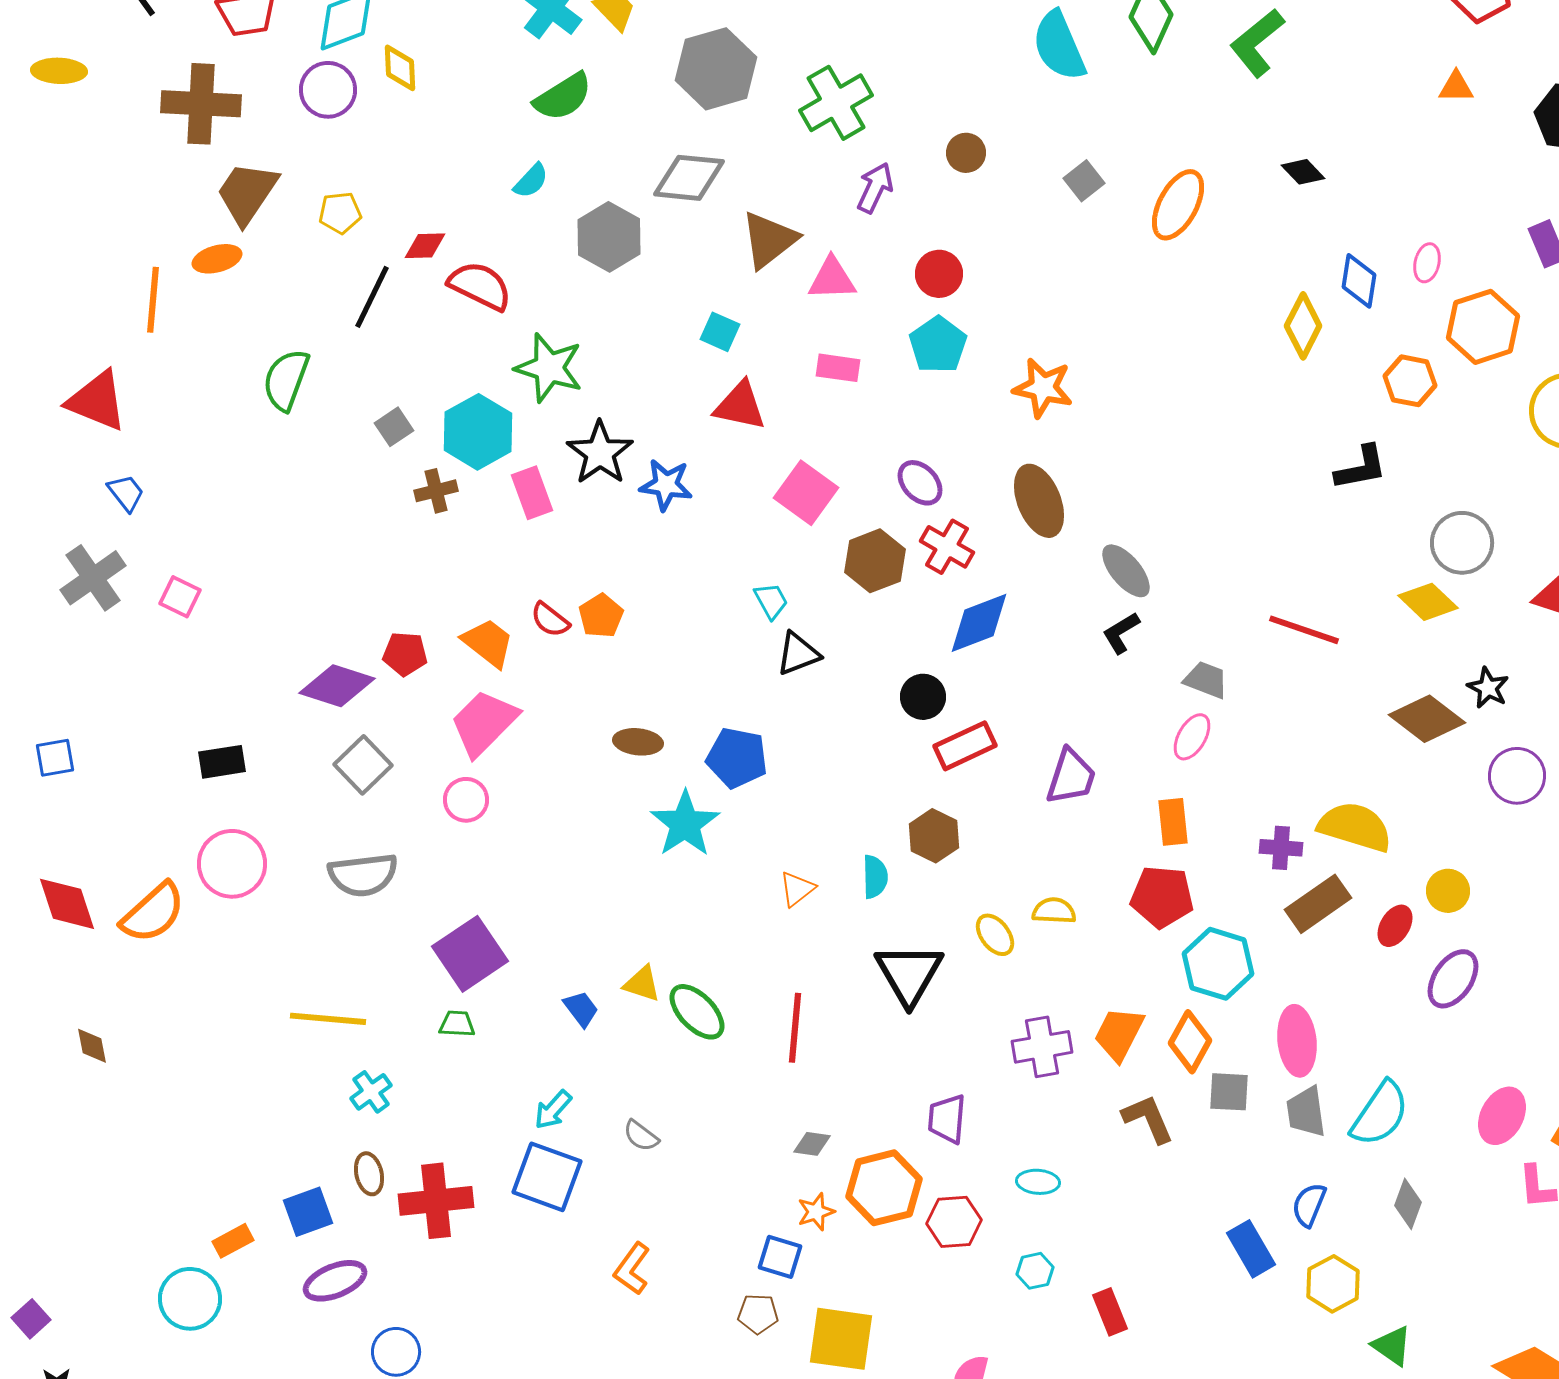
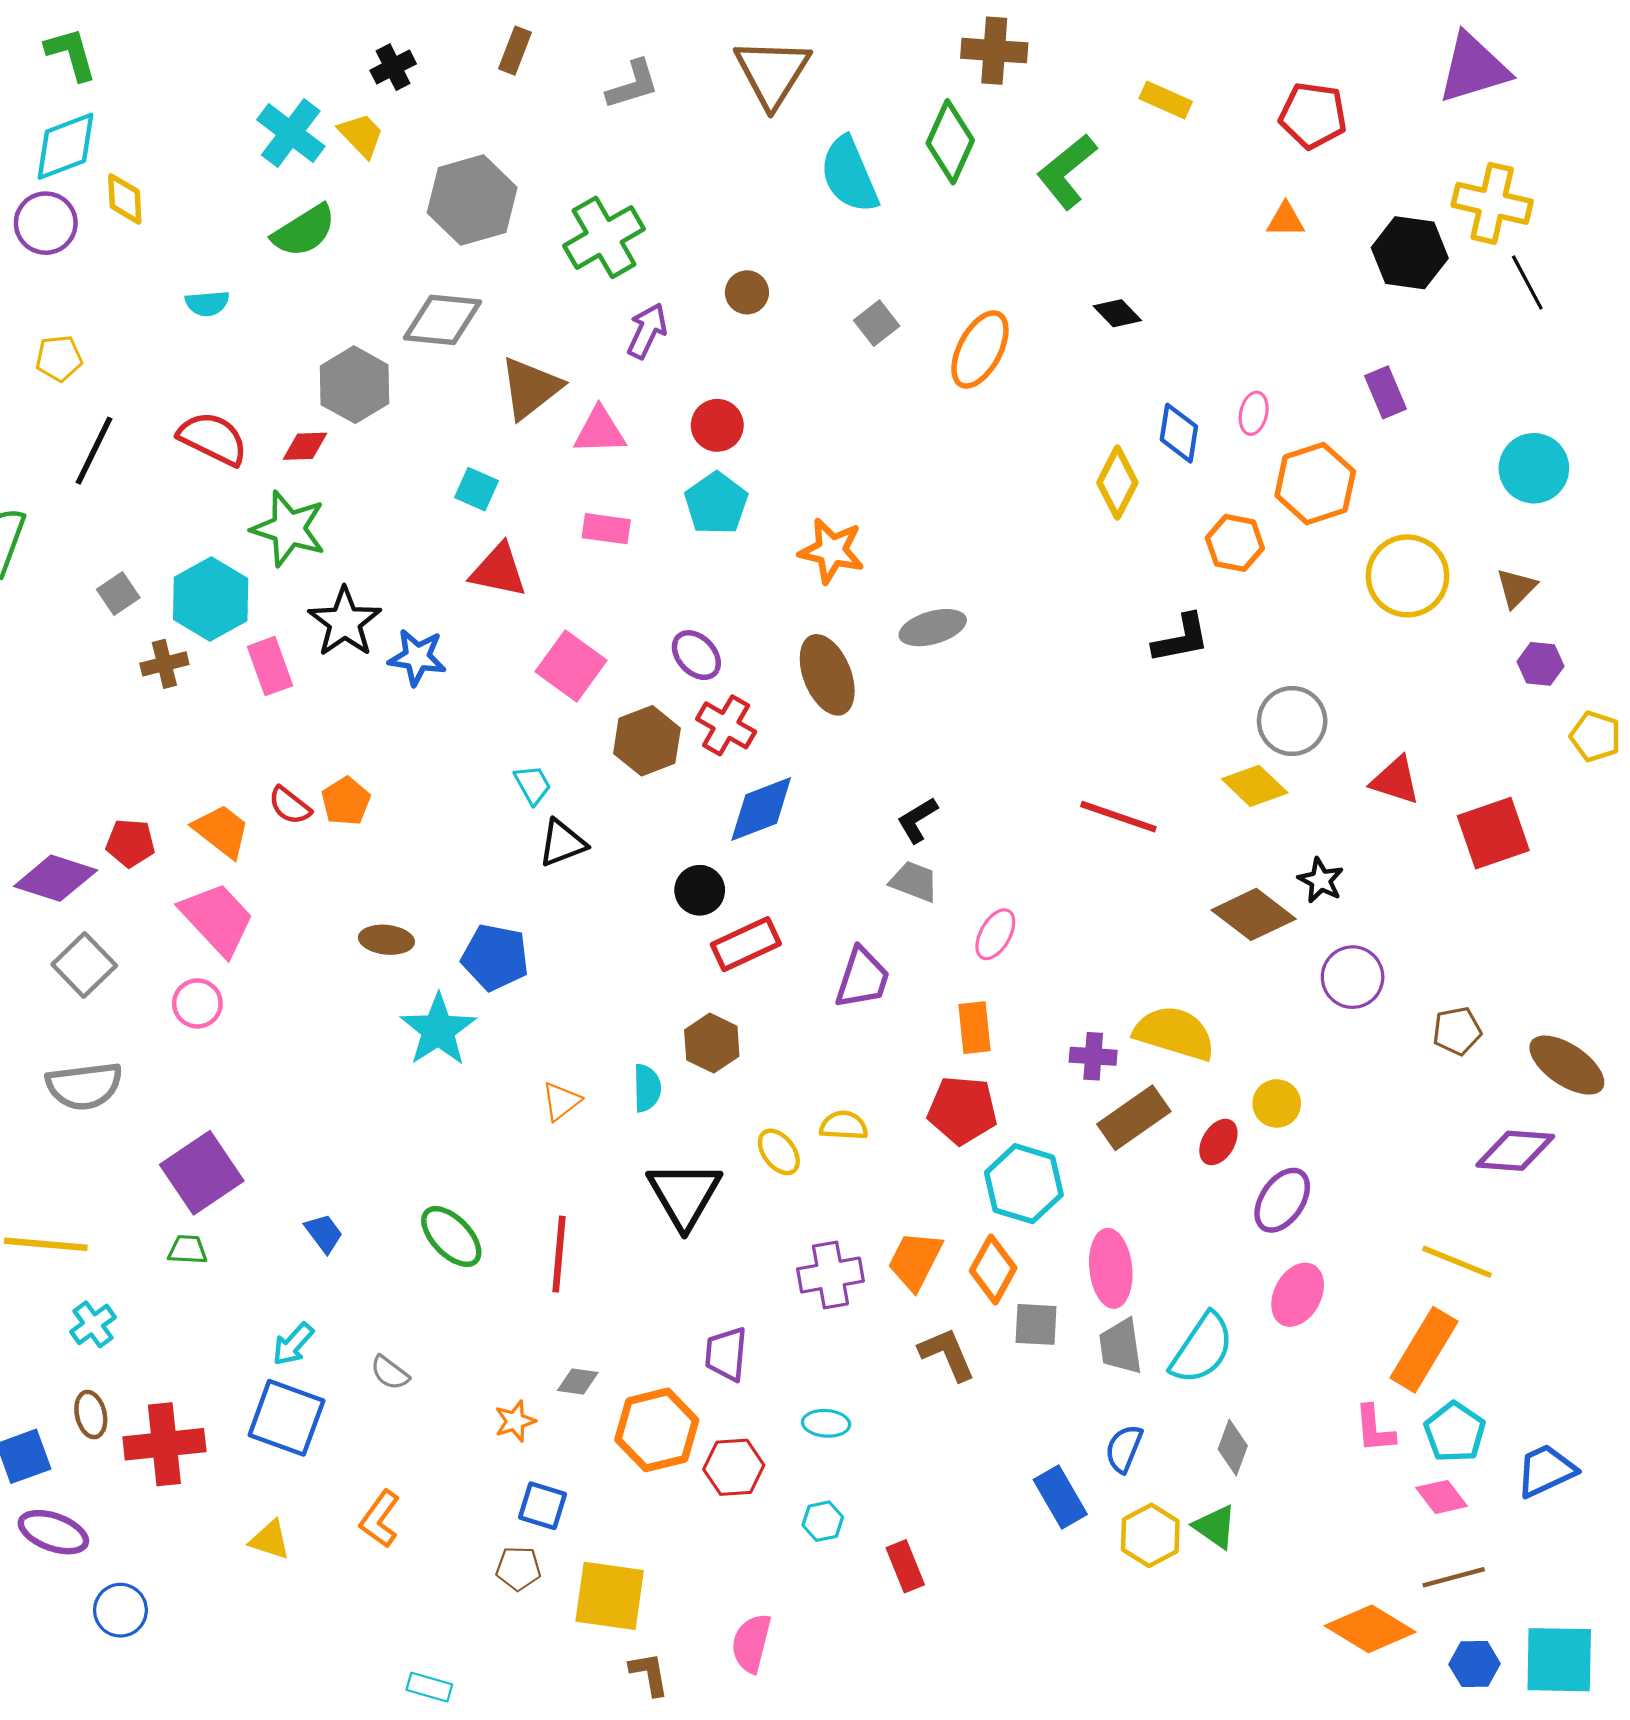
cyan semicircle: (531, 181) -> (207, 303), moved, turned 42
red diamond: (425, 246) -> (305, 446), moved
gray ellipse: (1126, 571) -> (933, 628), moved, turned -66
gray trapezoid: (1206, 680) -> (914, 881), moved
pink trapezoid: (484, 723) -> (217, 919), turned 92
yellow triangle: (642, 984) -> (270, 1540), moved
pink ellipse: (1502, 1116) -> (1298, 1295), moved
orange star: (816, 1212) -> (515, 1421), moved
purple ellipse: (335, 1281) -> (53, 1532), turned 42
green triangle: (1392, 1346) -> (1215, 1527), moved

